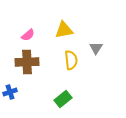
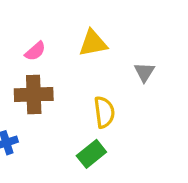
yellow semicircle: (71, 60) -> (104, 112), moved

